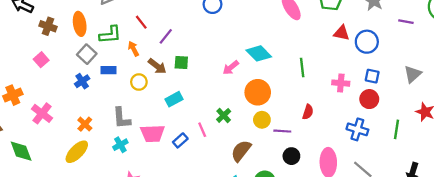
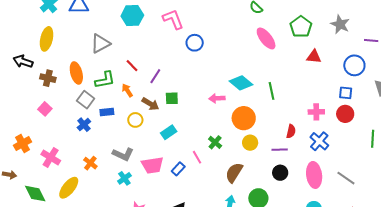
blue circle: (367, 42) -> (354, 65), moved
green line: (302, 67) -> (272, 91), moved
pink arrow: (231, 68) -> (217, 98), turned 42
pink cross: (341, 83) -> (316, 112), moved
gray L-shape: (122, 118) -> (123, 154), turned -55
blue cross: (357, 129) -> (319, 141), moved, turned 30
purple line: (282, 131) -> (280, 150), moved
yellow ellipse: (77, 152) -> (69, 188), moved

